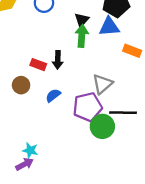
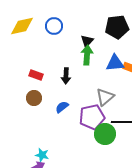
blue triangle: (109, 27) -> (115, 63), moved
red rectangle: (38, 65) -> (36, 75), moved

